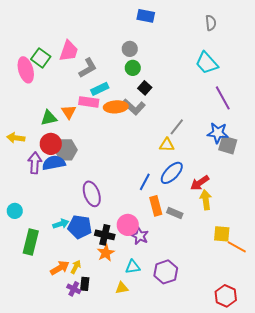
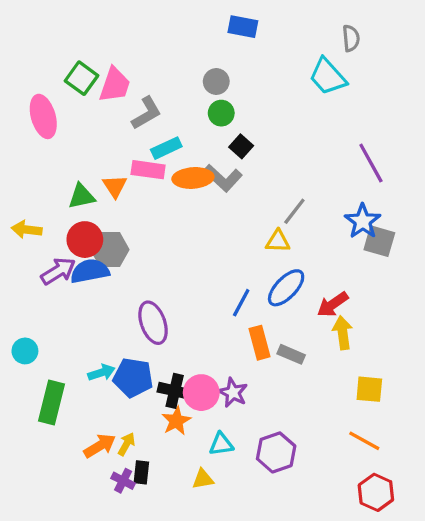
green square: (41, 58) -> (82, 78), moved
cyan trapezoid: (207, 63) -> (328, 77), moved
blue star: (218, 133) -> (363, 221), turned 30
purple arrow: (35, 163) -> (58, 271), turned 55
pink circle: (128, 225) -> (201, 393), moved
orange line: (237, 247) -> (364, 441), moved

